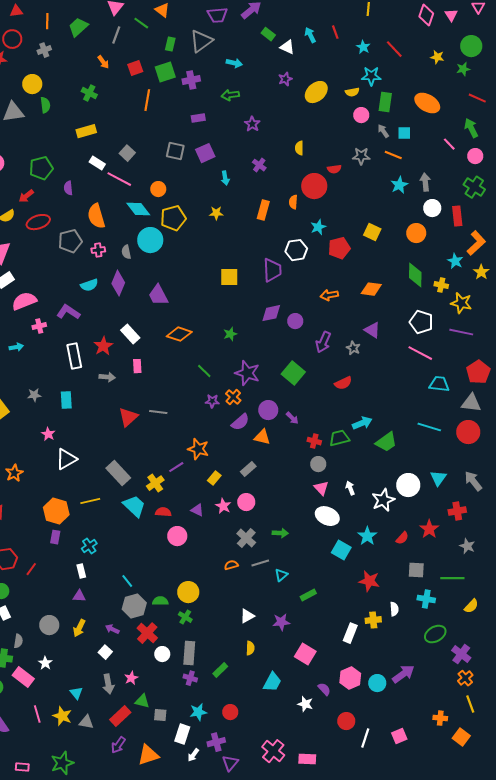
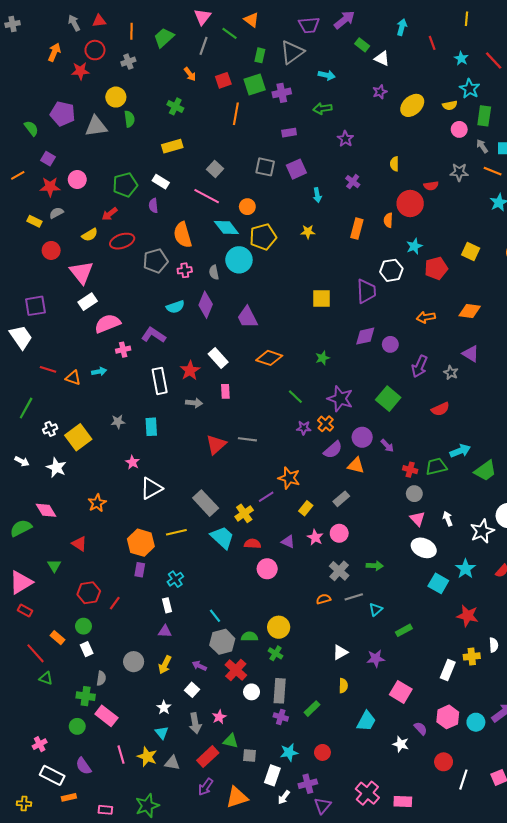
cyan arrow: (310, 35) -> (402, 27), moved, turned 42
cyan star: (371, 76) -> (470, 89), turned 30
white rectangle: (97, 163) -> (161, 182), moved
white star: (45, 663) -> (164, 708), moved

